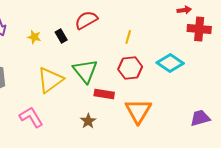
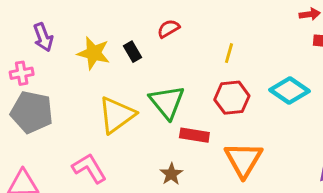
red semicircle: (86, 20) -> (168, 29), size x0.7
yellow star: (34, 37) -> (94, 53), size x1.6

